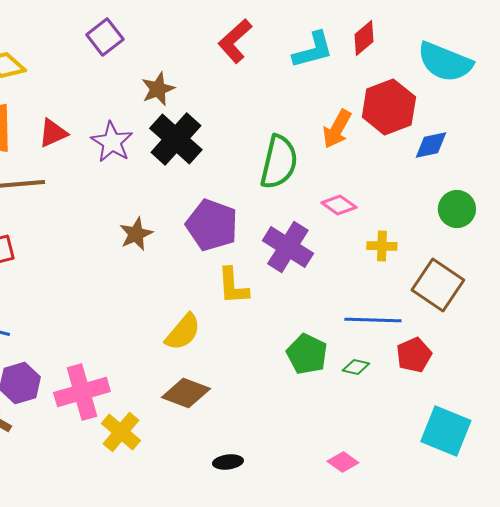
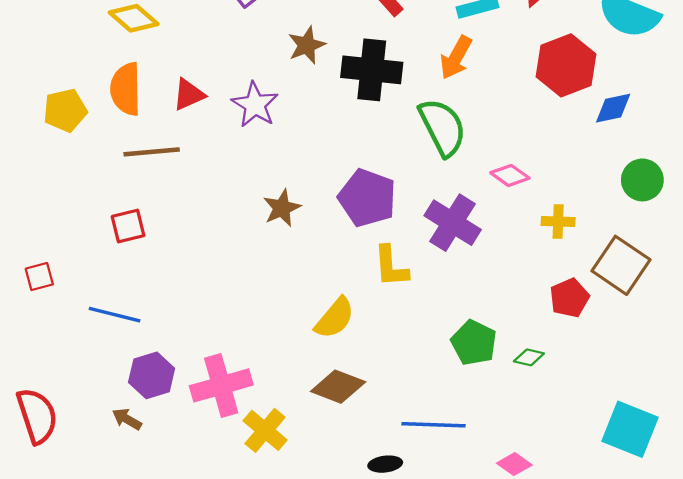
orange arrow: (337, 129) -> (456, 58), moved
black cross: (176, 139) -> (372, 70), moved, turned -36
green semicircle: (279, 162) -> (442, 127), turned -40
blue line: (373, 320) -> (433, 425), moved
red pentagon: (414, 355) -> (569, 298), moved

